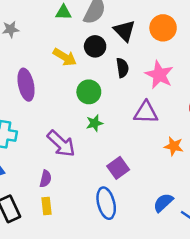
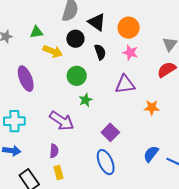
green triangle: (64, 12) -> (36, 32), moved
orange circle: (163, 28) -> (129, 28), moved
pink star: (159, 75) -> (130, 53), size x0.7

